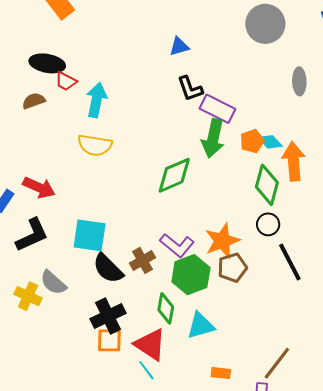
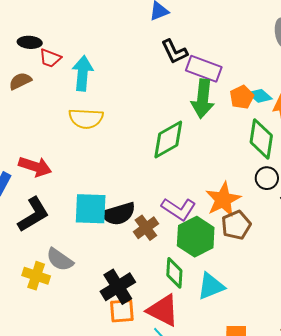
black ellipse: (47, 63) -> (30, 42), size x0.7
black semicircle: (108, 268) -> (118, 214), moved, turned -56

